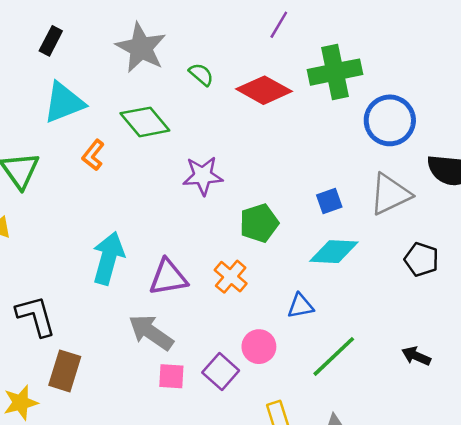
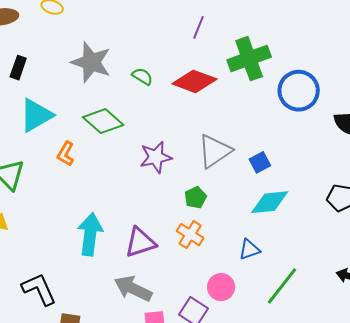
gray triangle: (390, 194) -> (215, 151), moved
green pentagon: (259, 223) -> (195, 197), moved, size x0.7

